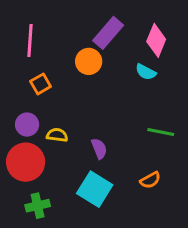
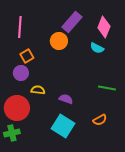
purple circle: (27, 125) -> (21, 73), moved
purple semicircle: (99, 149) -> (66, 99), turned -48
green cross: (38, 206) -> (12, 133), moved

